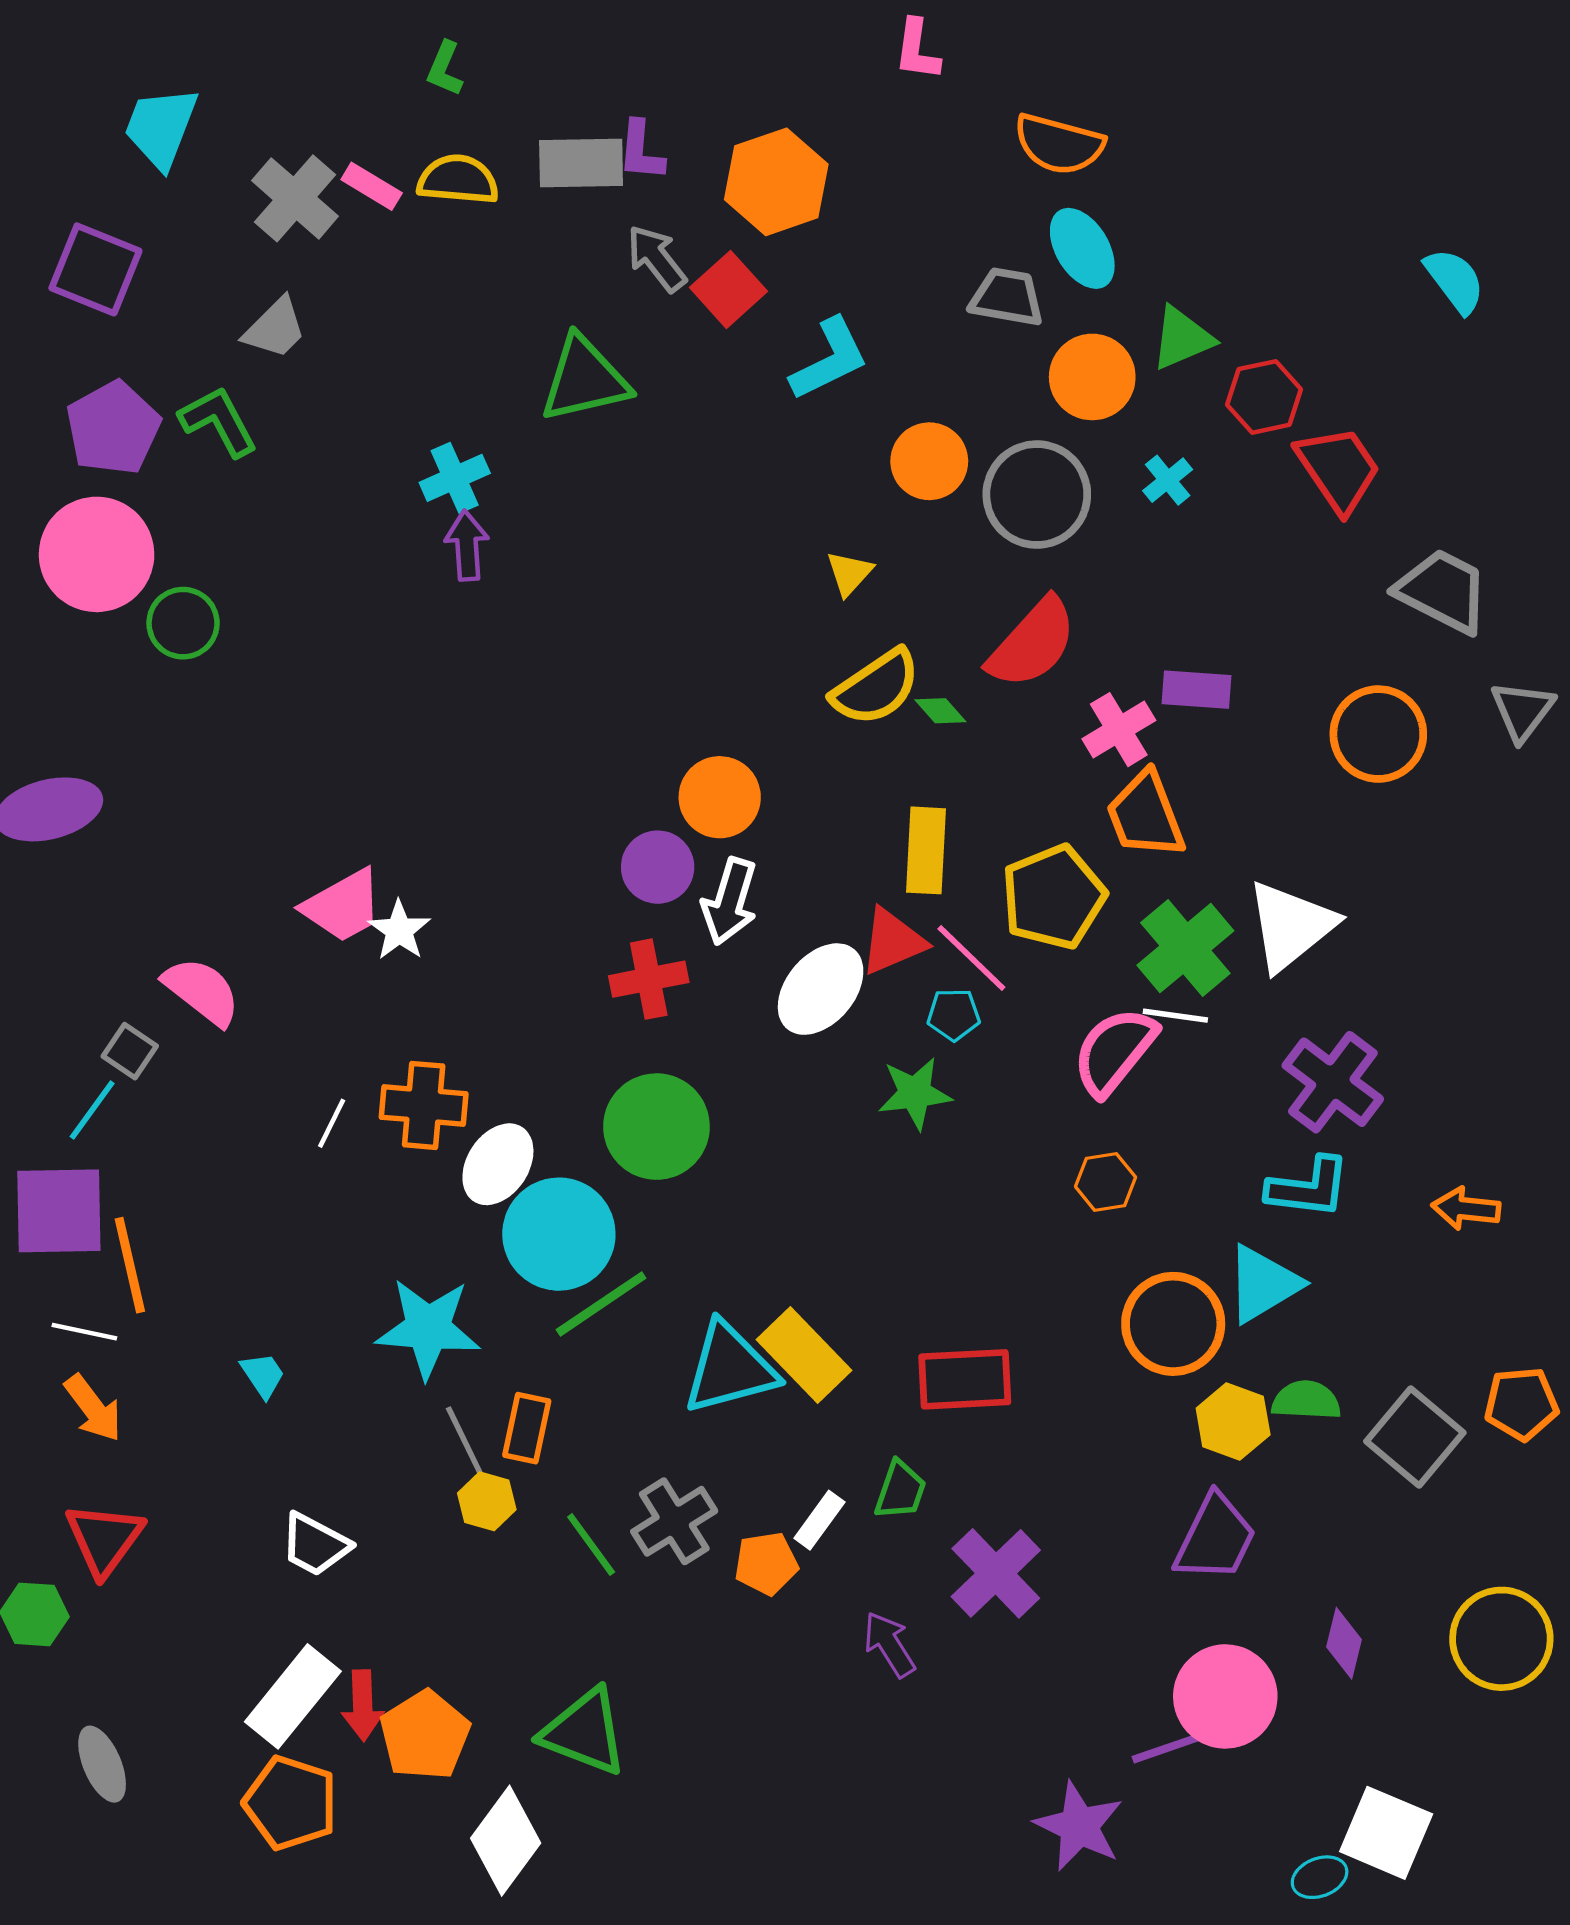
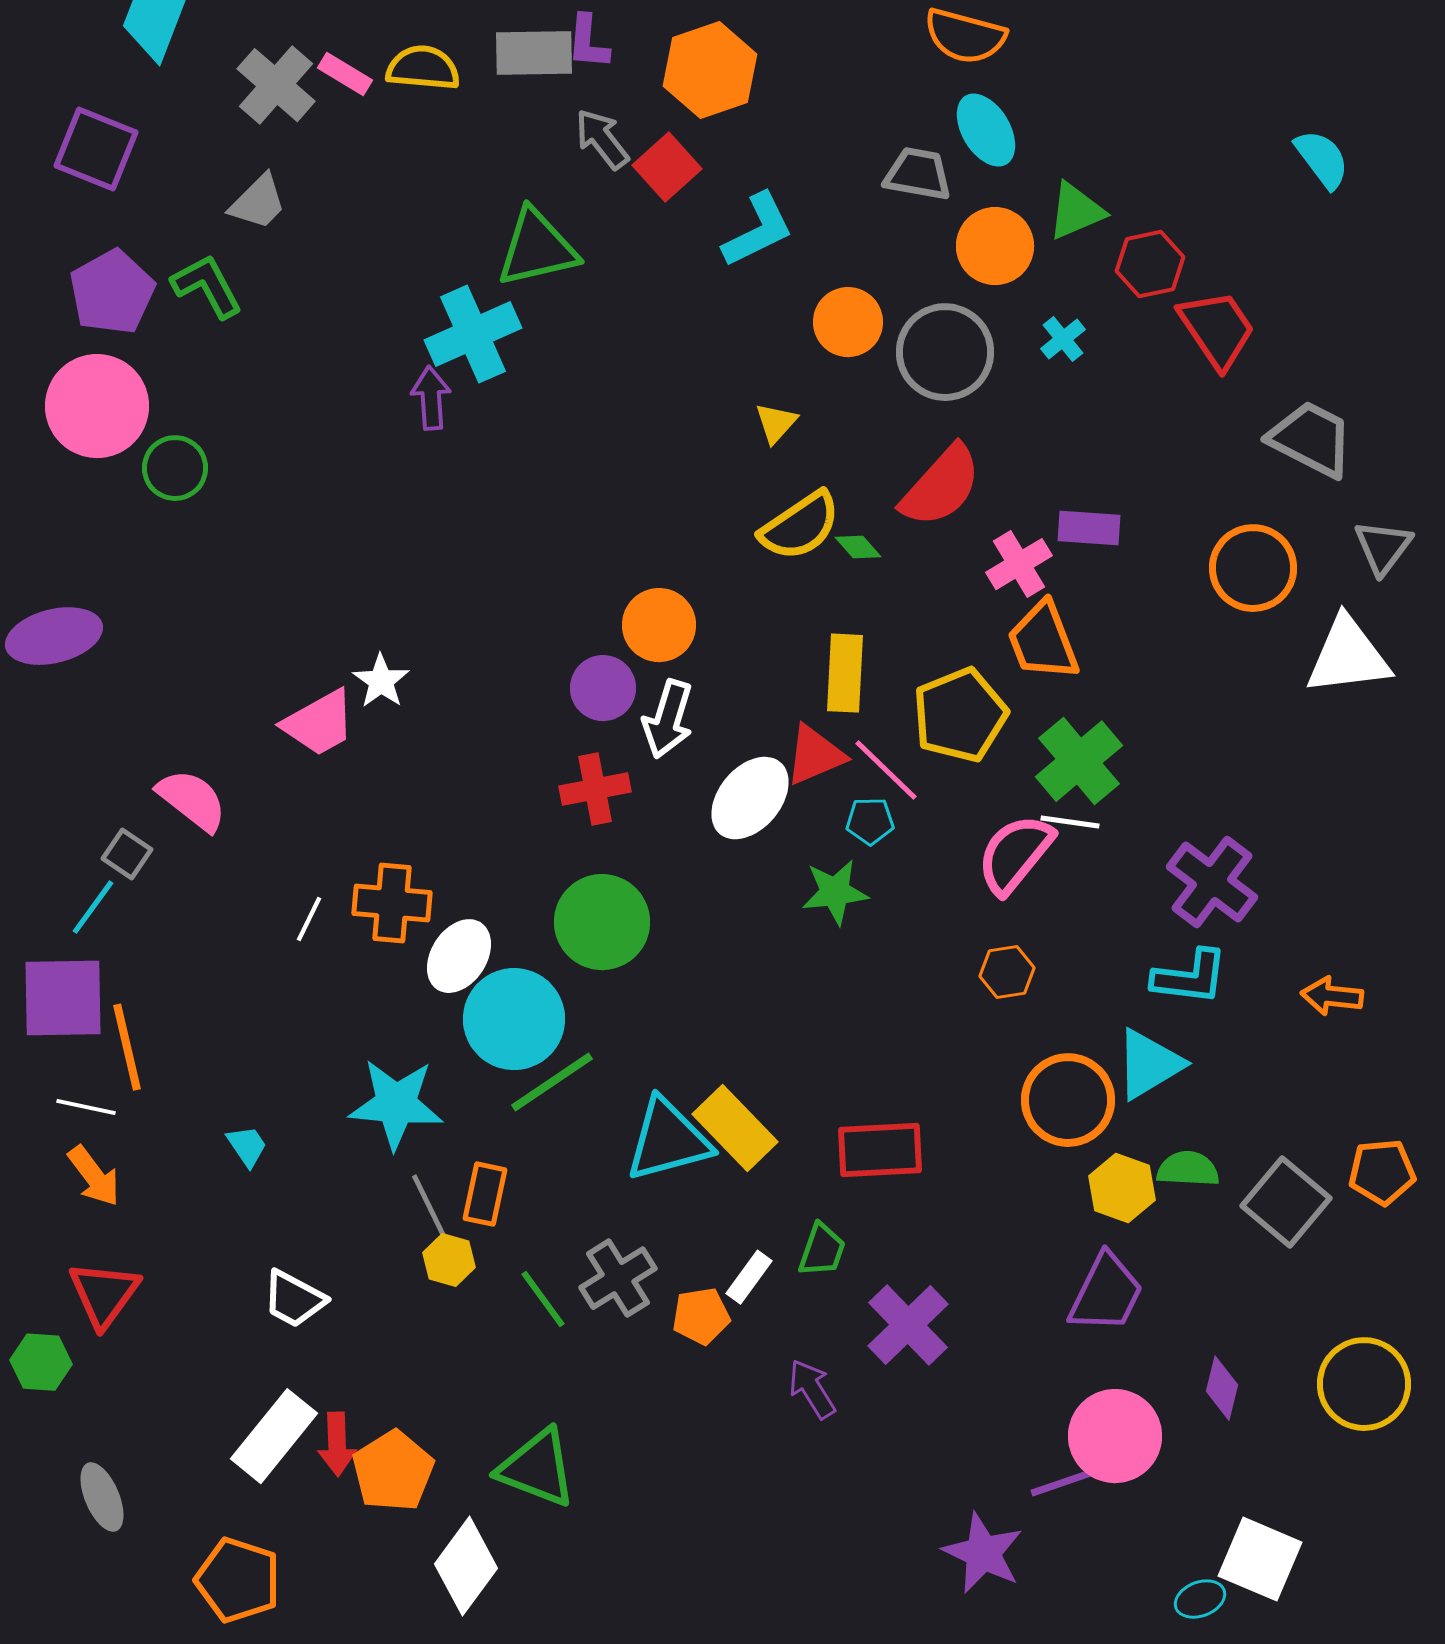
cyan cross: (455, 478) -> (473, 334), moved, size x1.5
white triangle: (1291, 926) -> (1348, 656), moved, turned 32
white star: (399, 930) -> (381, 681), moved
orange pentagon: (291, 1803) -> (238, 1580), moved

